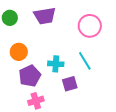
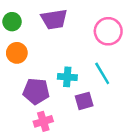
orange circle: (19, 52) -> (17, 53), moved
purple pentagon: (30, 76) -> (36, 91), turned 30

